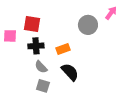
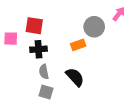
orange rectangle: (63, 49) -> (78, 45), moved
gray semicircle: (41, 67) -> (44, 72), turned 32

